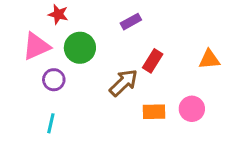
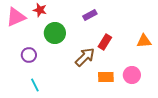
pink triangle: (36, 46) -> (16, 17), moved
purple circle: (54, 80) -> (29, 55), moved
cyan line: (51, 123) -> (35, 85), turned -40

